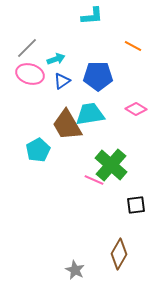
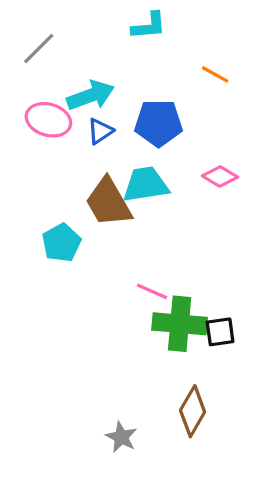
gray line: (27, 48) -> (39, 49), moved
cyan arrow: (56, 59) -> (91, 95), size x1.6
green cross: (111, 165) -> (180, 324), moved, turned -36

